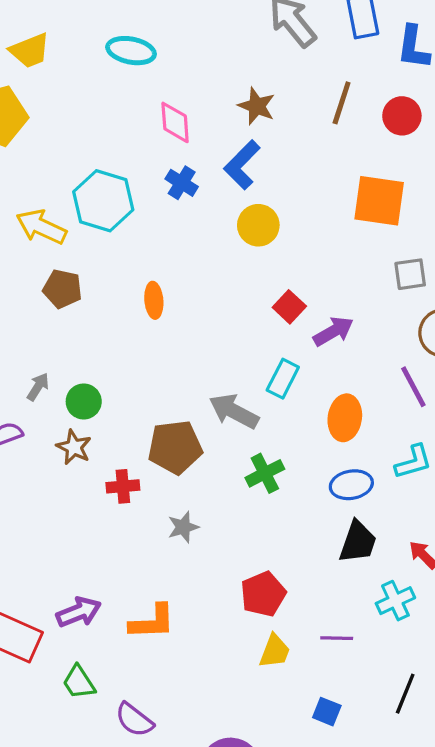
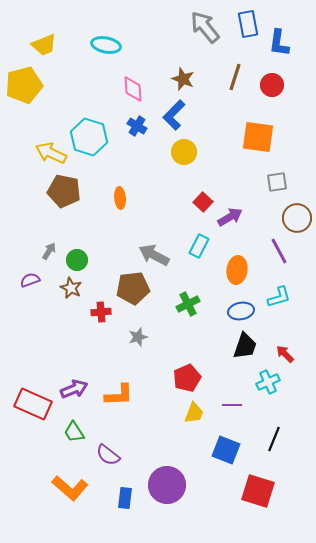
brown pentagon: (62, 289) -> (64, 191), size x1.4
gray arrow: (234, 411) -> (154, 255), moved
blue square: (327, 712) -> (226, 450), size x1.6

